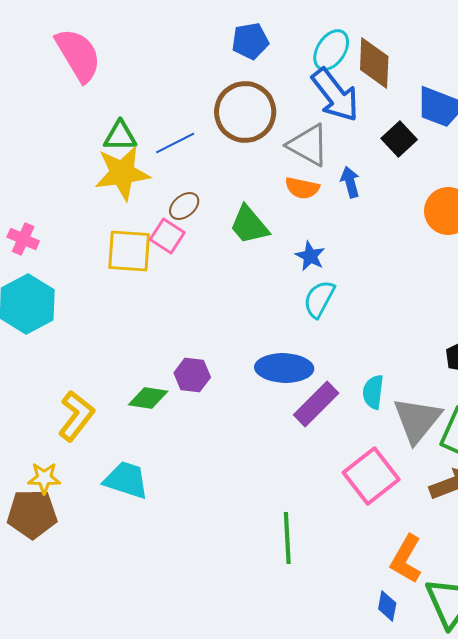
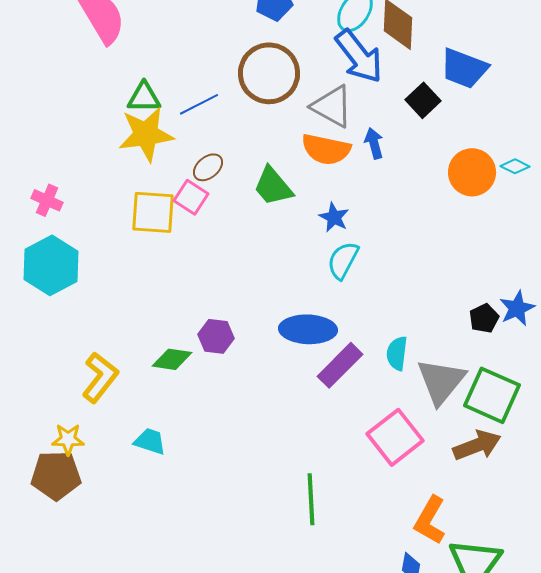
orange semicircle: (302, 188) -> (326, 149), size x1.4
cyan trapezoid: (126, 480) -> (150, 441), size x0.7

